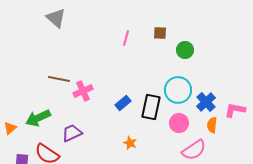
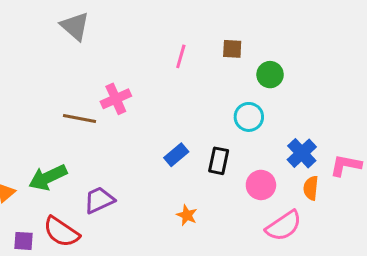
cyan circle: (178, 90) -> (249, 117), moved, size x0.7
pink cross: (83, 91) -> (116, 99), moved
black rectangle: (151, 107) -> (219, 161), size x0.7

